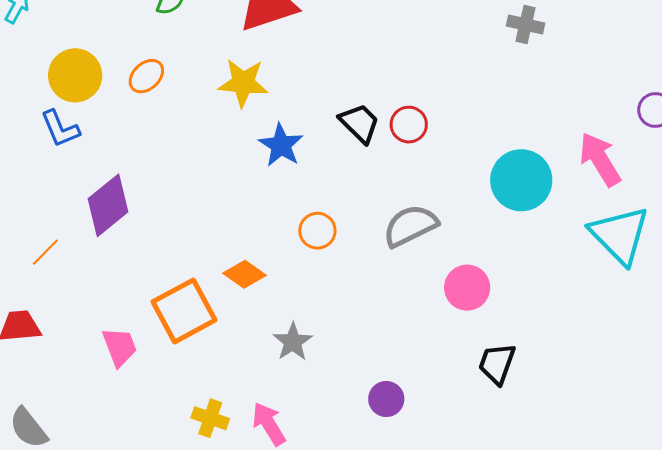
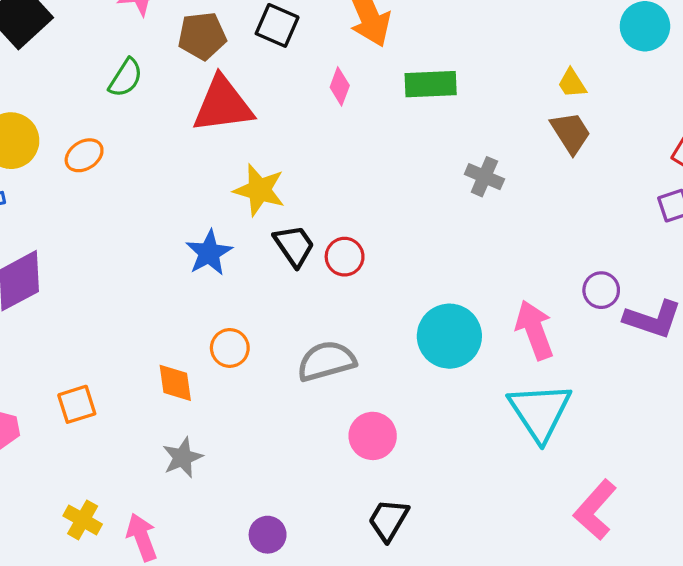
yellow star: (243, 83) -> (259, 190), moved
orange diamond: (245, 274) -> (175, 383), moved, turned 36
orange square: (184, 311) -> (77, 404), size x0.6

